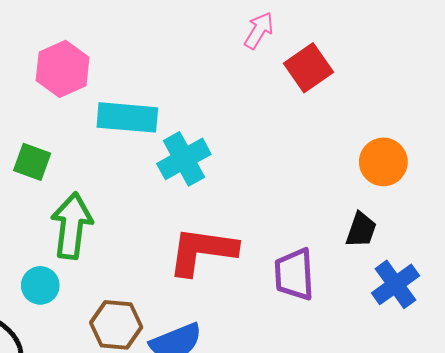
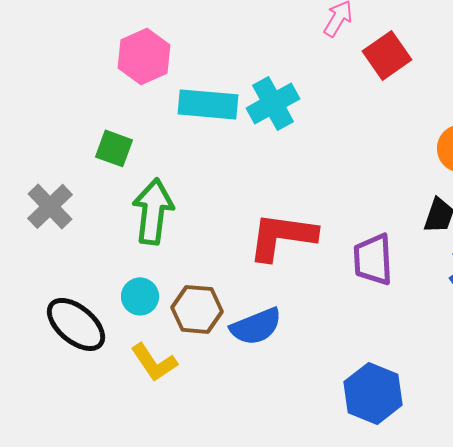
cyan cross: (184, 159) -> (273, 103), moved
cyan circle: (40, 285) -> (140, 296), moved

